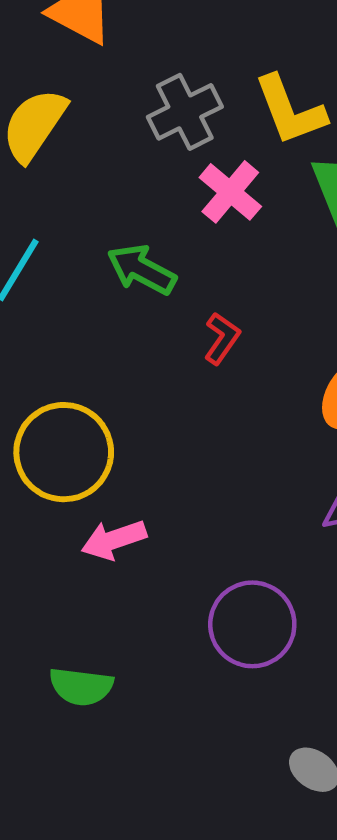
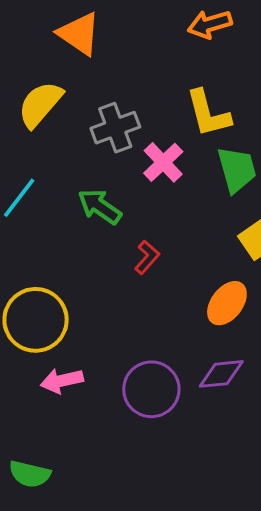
gray cross: (185, 112) -> (115, 128), moved
purple circle: (252, 624) -> (151, 389), moved

